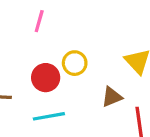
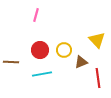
yellow circle: (75, 63) -> (64, 50), moved

